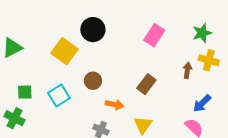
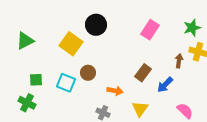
brown circle: (93, 81) -> (88, 73), moved
cyan square: (59, 95) -> (66, 83), turned -36
blue arrow: (202, 103) -> (165, 85), moved

